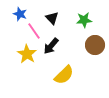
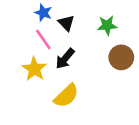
blue star: (20, 14) -> (43, 13), moved
yellow semicircle: (64, 75) -> (66, 96), moved

